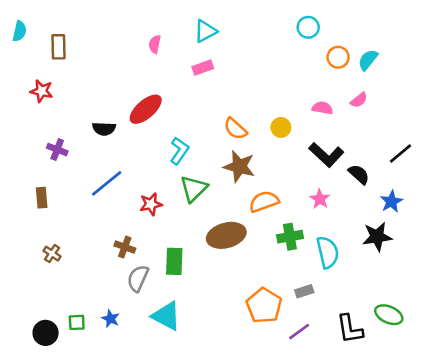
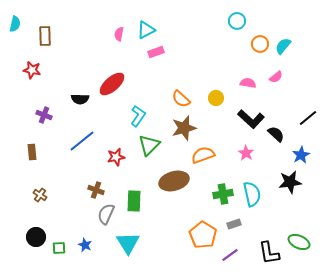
cyan triangle: (205, 31) -> (146, 30), moved
brown star: (239, 166) -> (184, 128), turned -30
green cross: (290, 237) -> (223, 194), moved
cyan triangle: (166, 316) -> (128, 243), turned 30
black circle: (46, 333) -> (36, 237), moved

